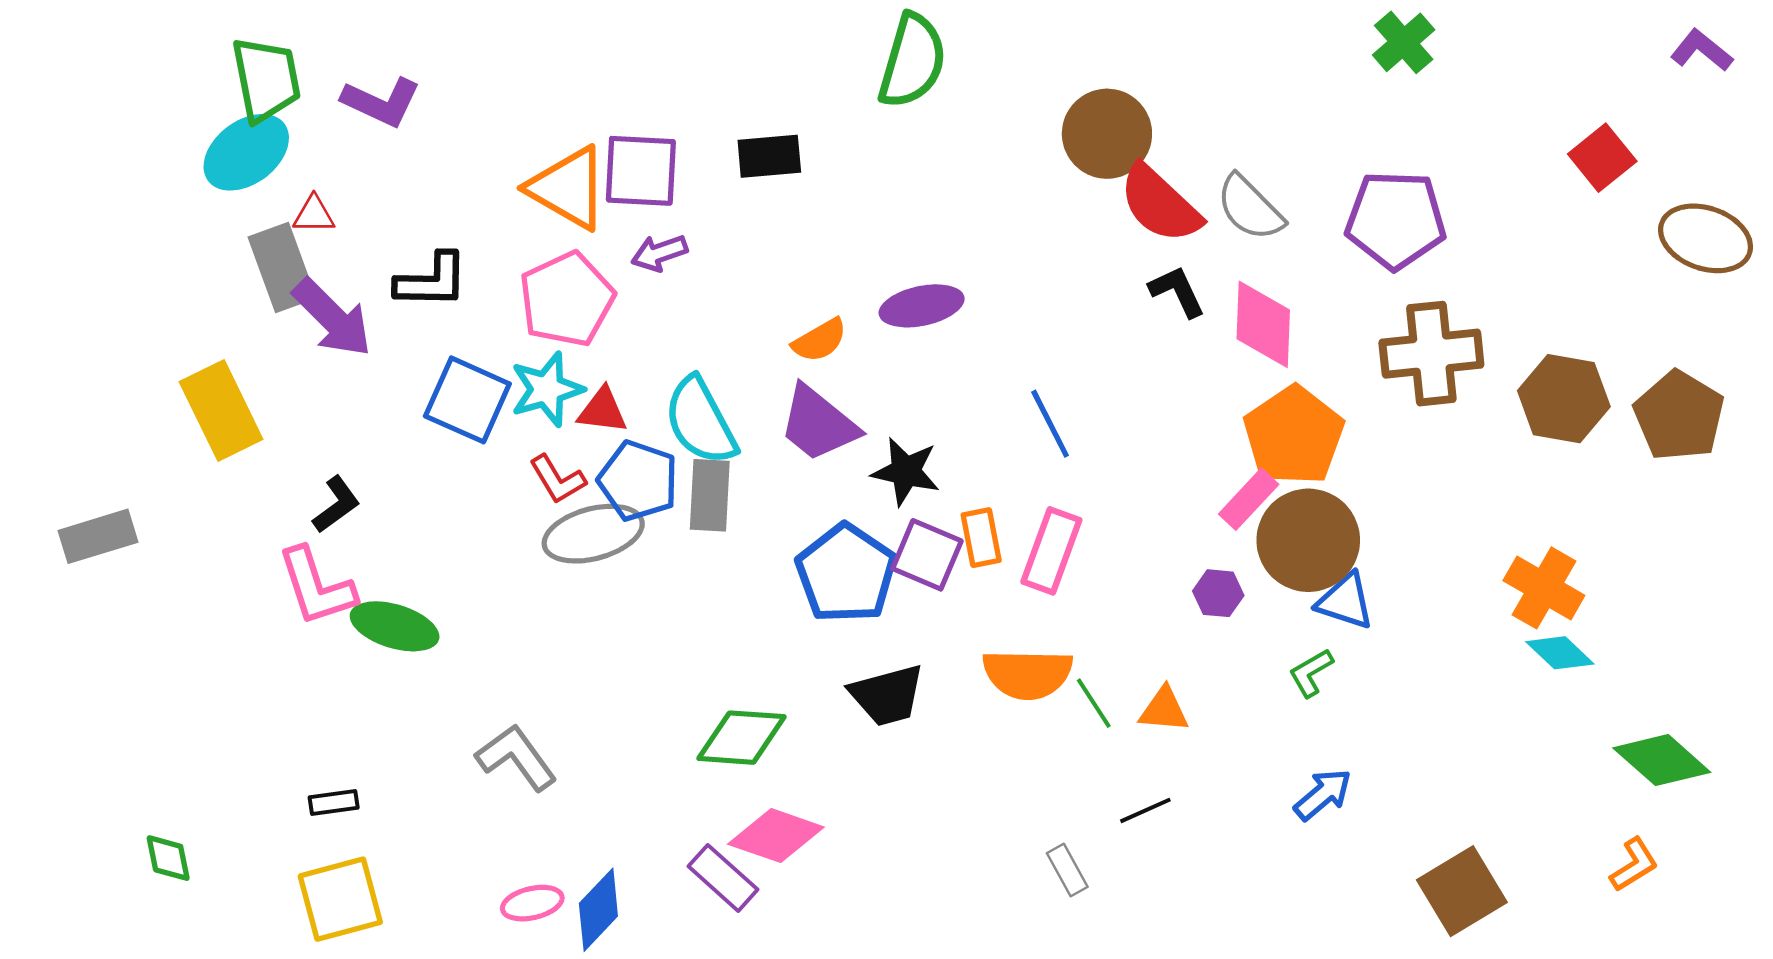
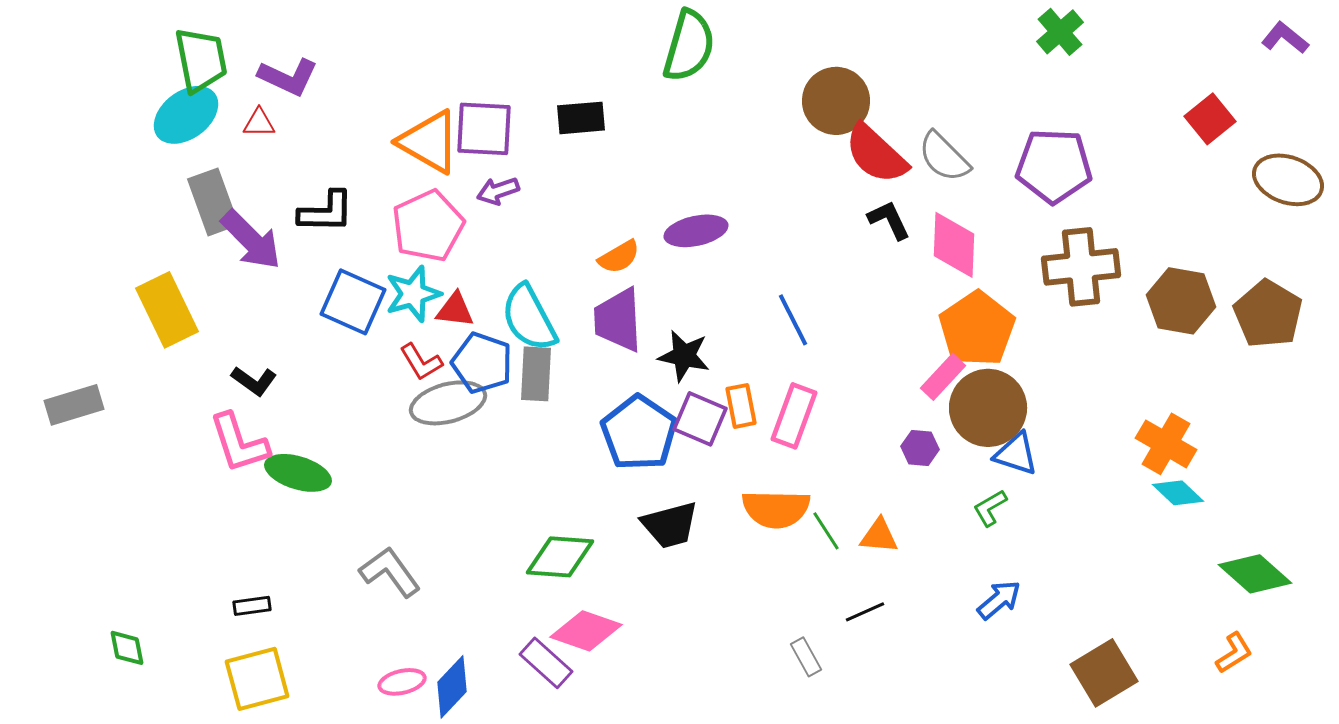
red triangle: (314, 215) -> (259, 123), moved
purple trapezoid: (818, 424) -> (618, 320), turned 48
black L-shape: (336, 505) -> (254, 381), turned 72

